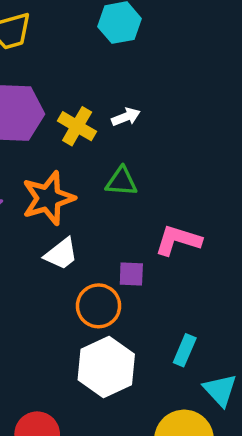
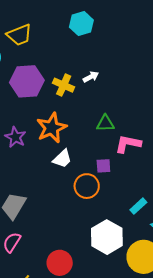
green triangle: (121, 182) -> (105, 123), moved
cyan rectangle: (185, 350) -> (138, 206), turned 30
white hexagon: (106, 367) -> (107, 237), moved

